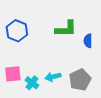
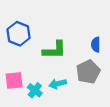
green L-shape: (66, 29) -> (54, 50), moved
gray pentagon: (80, 80) -> (88, 72), moved

